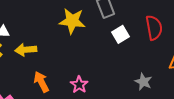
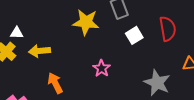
gray star: (143, 82) -> (157, 83), size x1.5
pink star: (79, 85) -> (102, 68), moved

